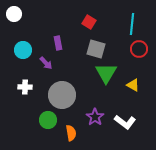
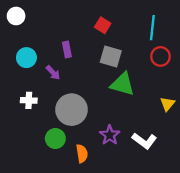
green triangle: (106, 73) -> (122, 84), turned -45
yellow triangle: (133, 85) -> (167, 104), moved, turned 40

